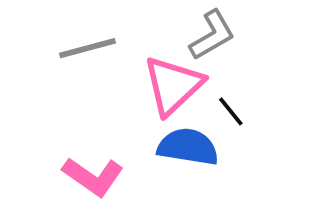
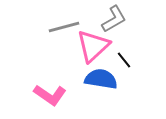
gray line: (87, 48) -> (64, 27), moved

